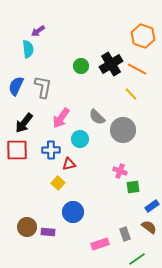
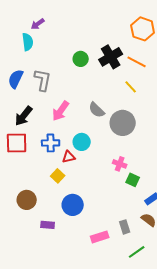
cyan circle: (80, 139) -> (82, 142), moved
green square: (133, 187) -> (133, 180), turned 32
brown circle: (27, 227) -> (27, 200), moved

